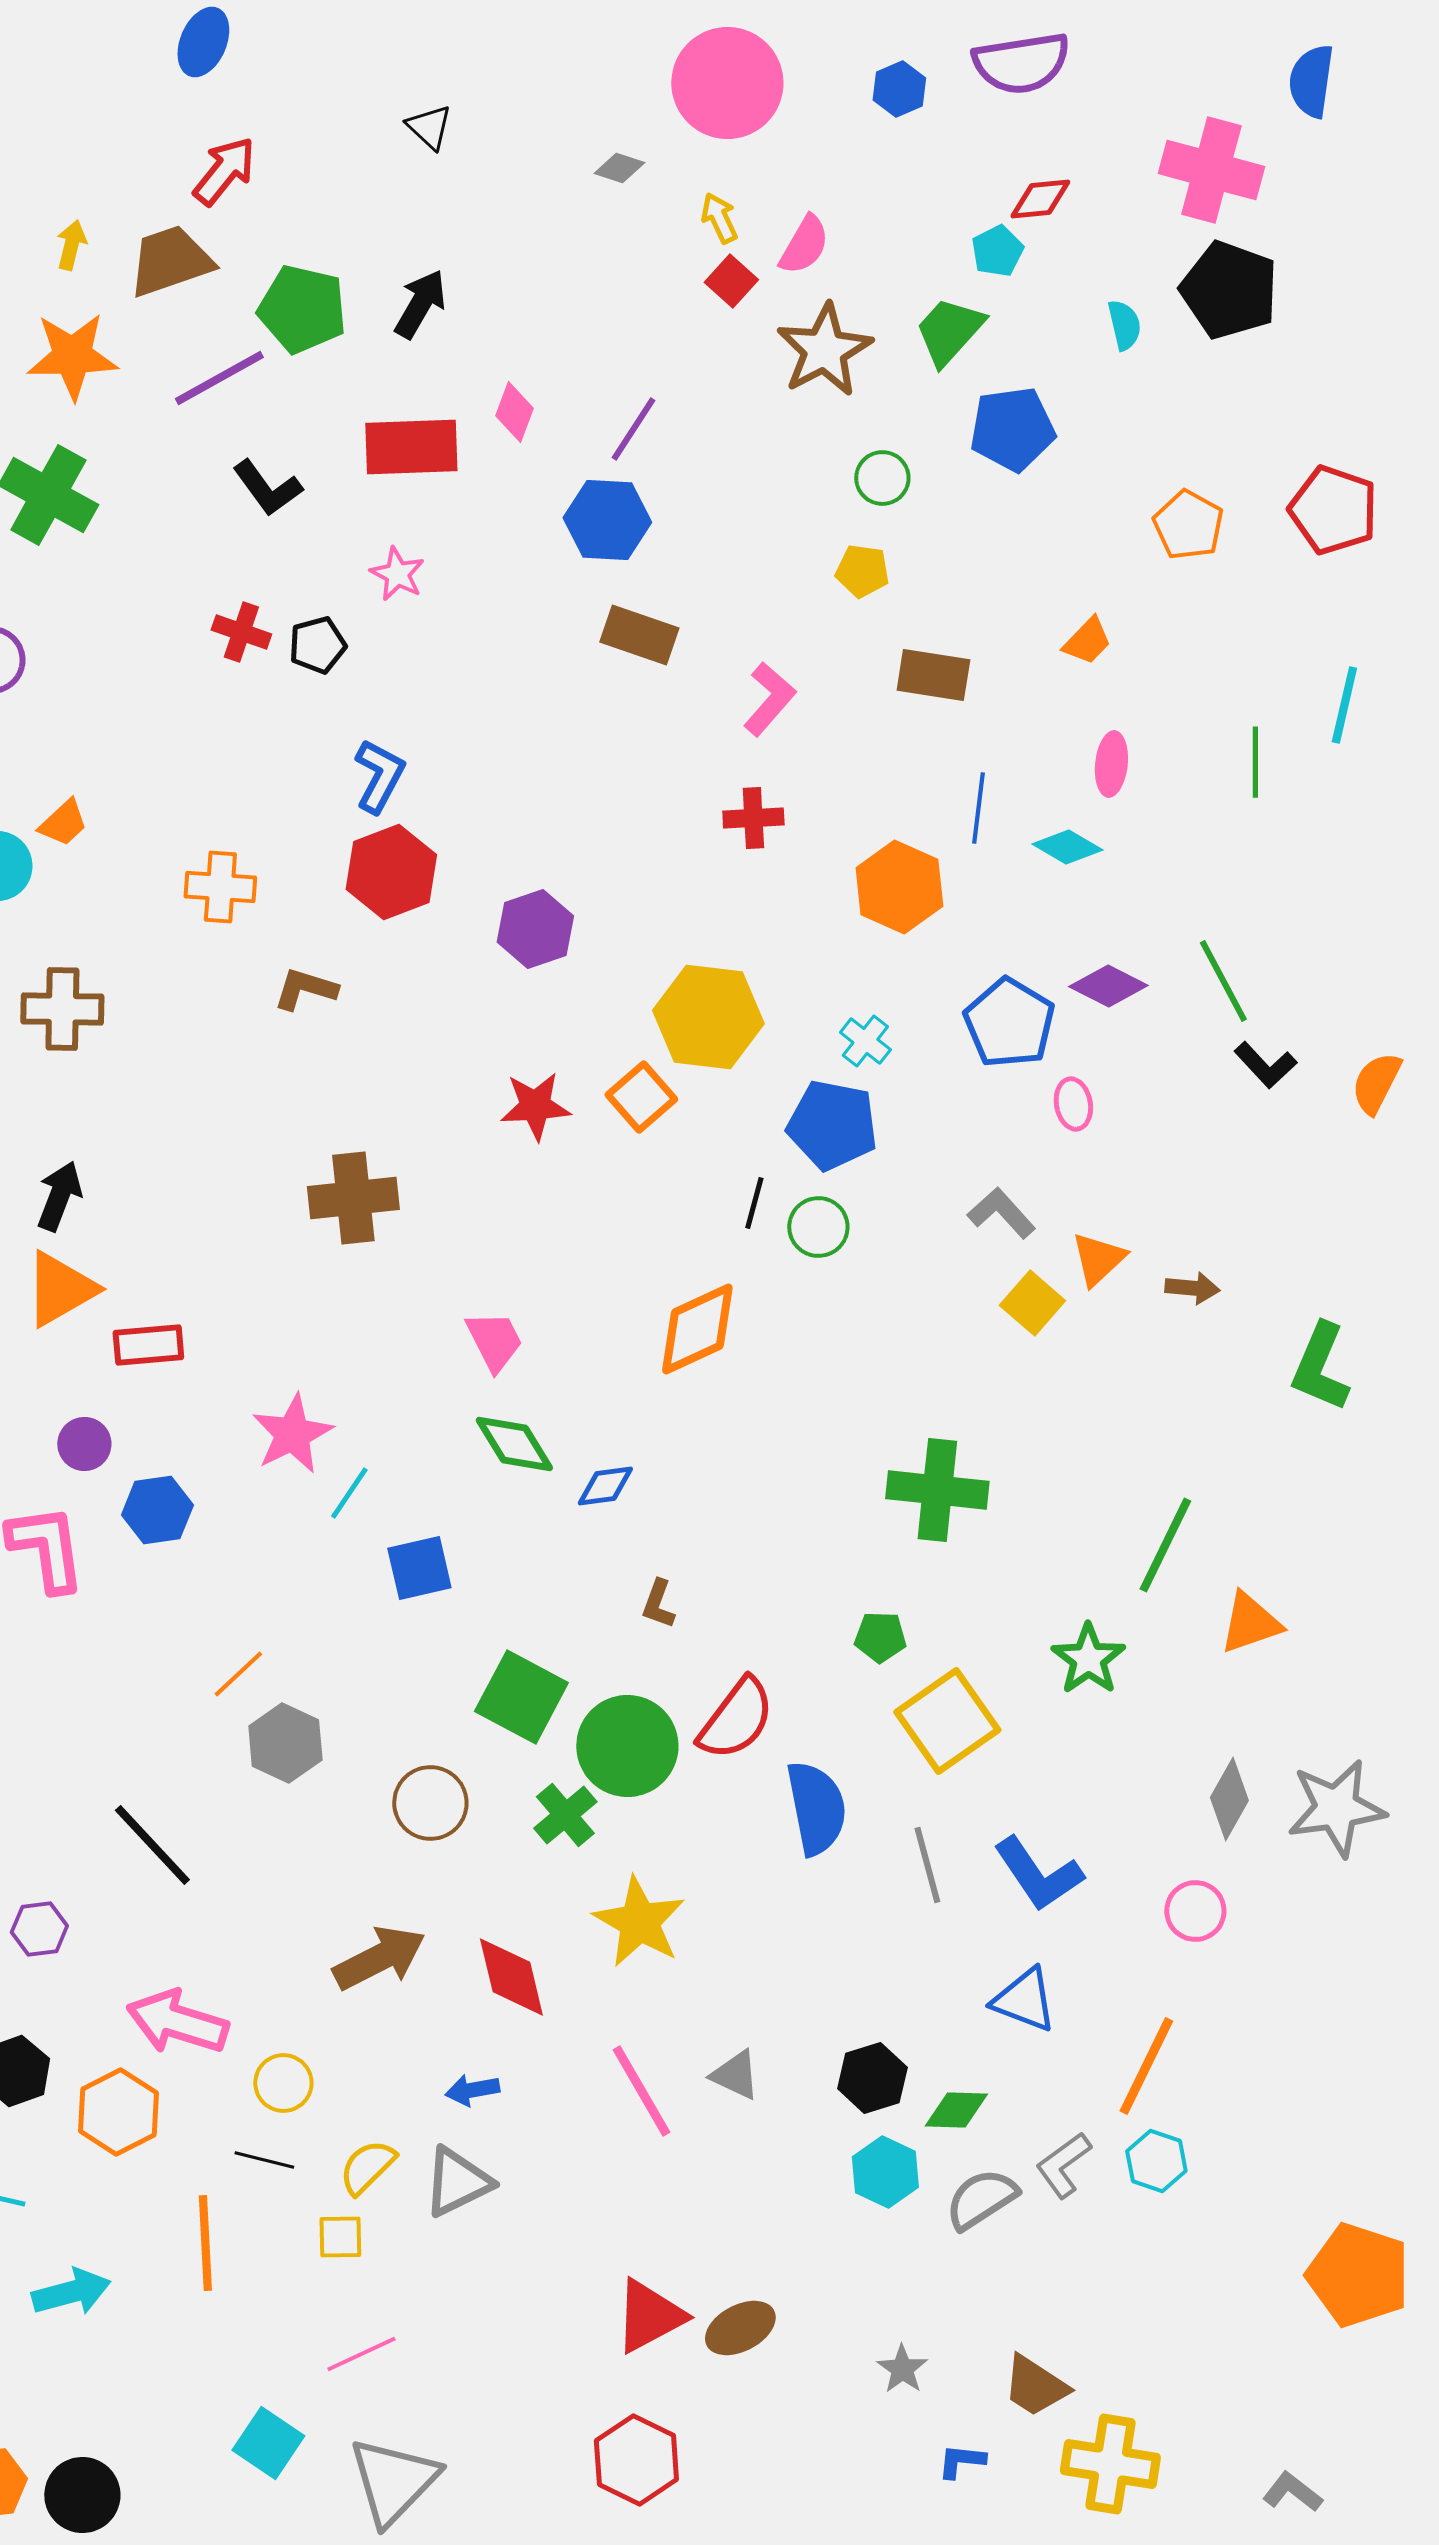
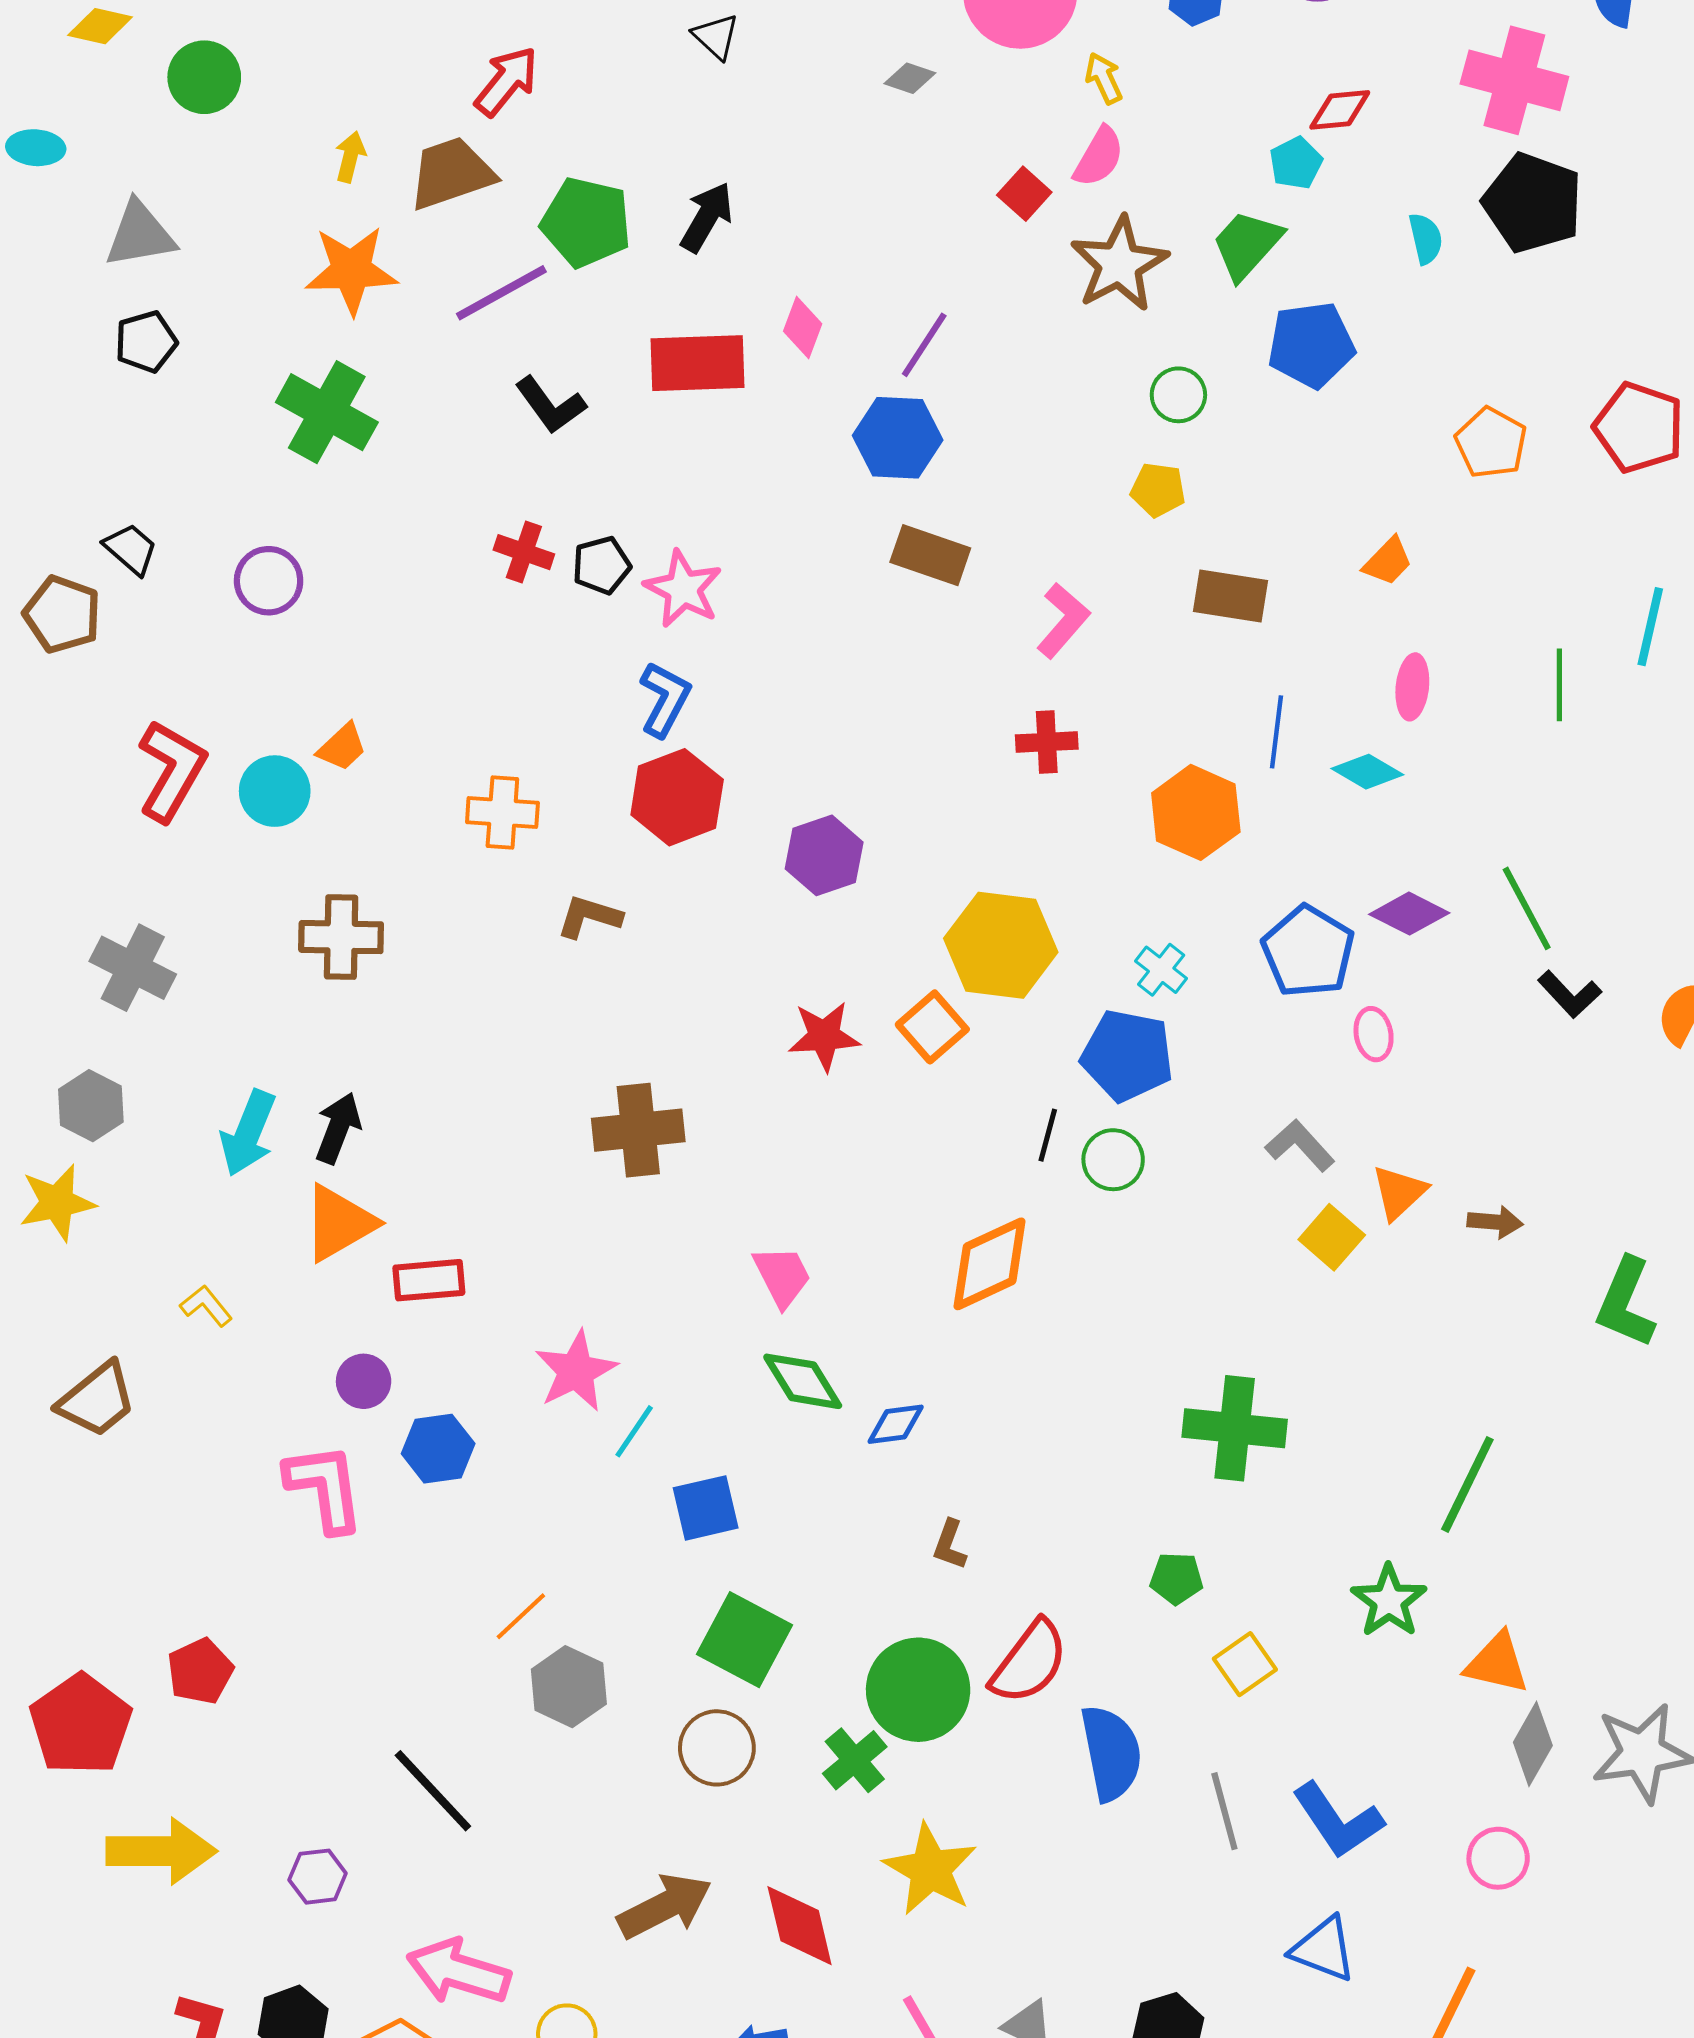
yellow arrow: (719, 218) -> (1104, 78), moved
pink star: (397, 574) -> (683, 589), moved, size x1.4
orange triangle: (1250, 1623) -> (1497, 1663), moved, turned 32
green square: (521, 1697) -> (744, 1640), moved
yellow square: (947, 1721) -> (1245, 1664), size x0.6

